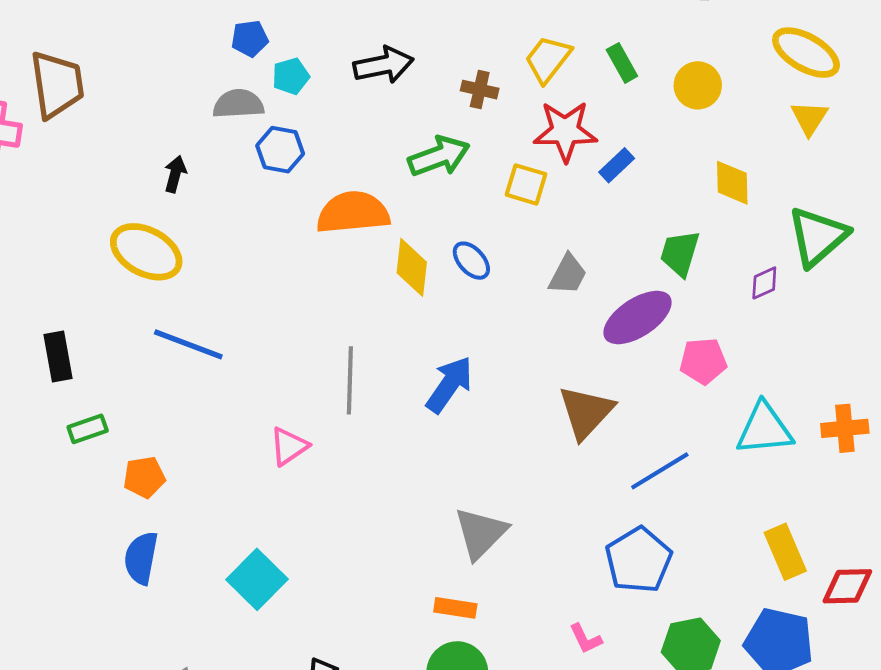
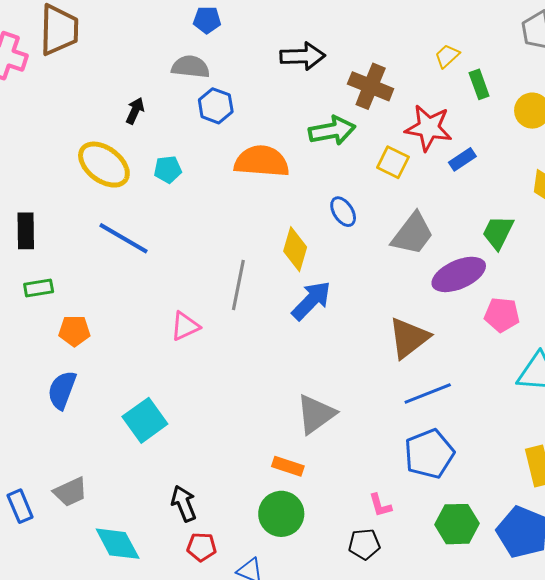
yellow trapezoid: (548, 59) -> (447, 56), moved, size x0.7
cyan pentagon: (291, 76) -> (168, 169), moved
brown cross: (480, 90) -> (371, 86), size x1.6
yellow diamond: (412, 267) -> (295, 249), moved
gray trapezoid: (568, 274) -> (413, 234), size x1.4
blue line: (660, 471) -> (428, 393), moved

